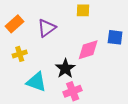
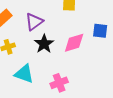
black star: (65, 68) -> (44, 44), moved

